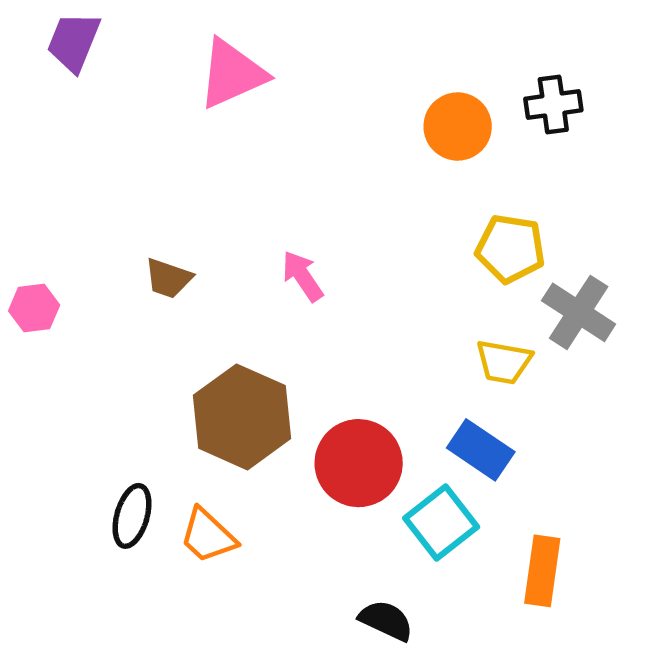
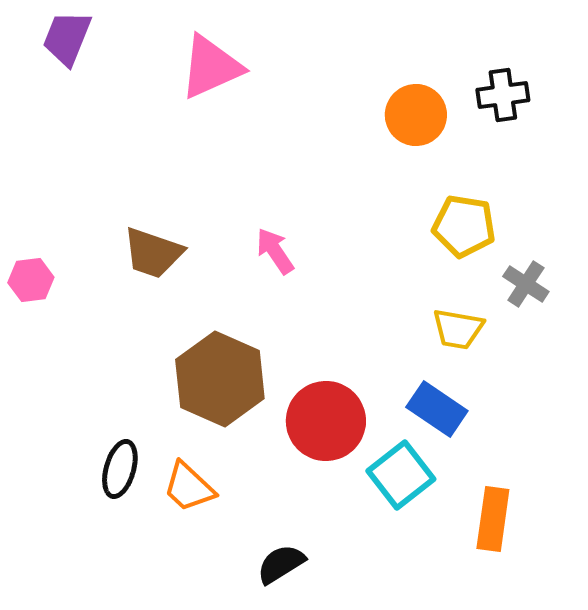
brown trapezoid: (168, 278) -> (153, 253), size x1.4
gray cross: (579, 312) -> (526, 284), size x0.7
black semicircle: (386, 620) -> (281, 564), moved, turned -57

